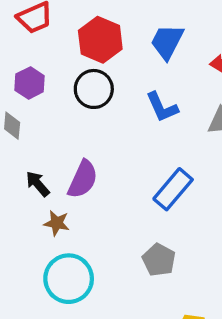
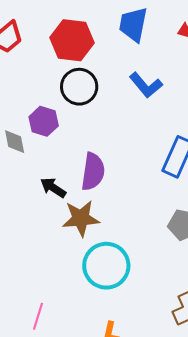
purple hexagon: (30, 83) -> (44, 121), moved
brown star: (57, 223) -> (81, 218), size x1.5

